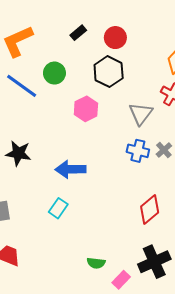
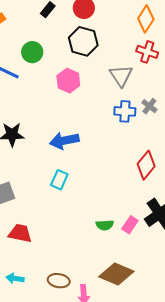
pink rectangle: (121, 280) -> (130, 225), moved

